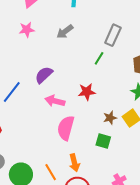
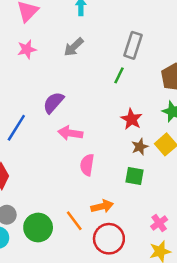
red star: (87, 92) -> (131, 119), moved, turned -30
pink semicircle: (66, 128) -> (87, 165), size x0.7
orange arrow: (74, 163) -> (102, 206), turned -84

